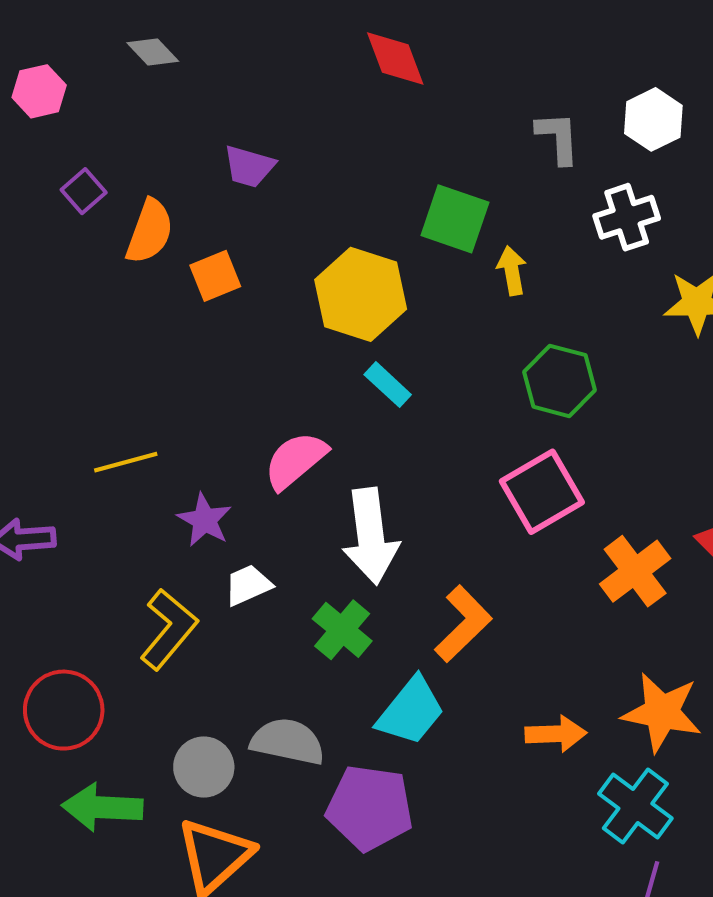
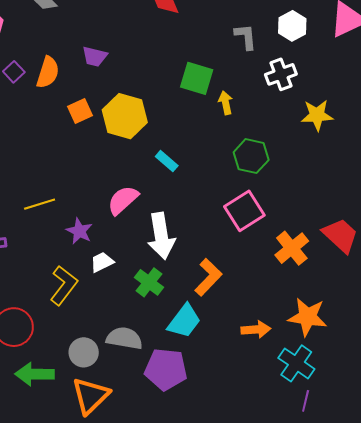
orange semicircle: (150, 231) -> (48, 72), moved
yellow hexagon: (361, 294) -> (125, 116), moved

